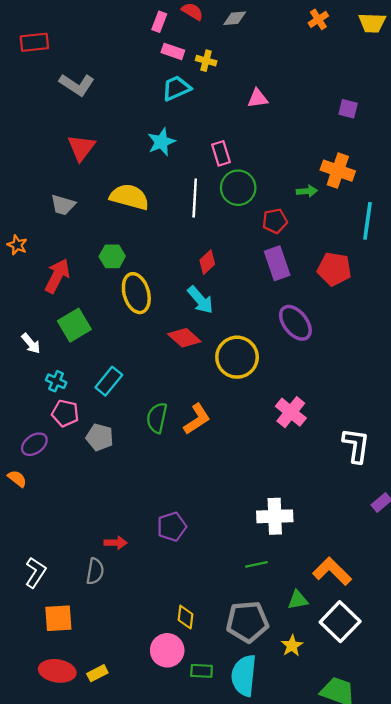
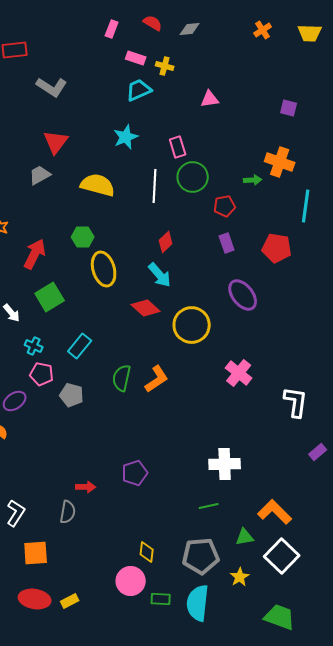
pink rectangle: (159, 22) -> (112, 29), moved
gray trapezoid: (63, 205) -> (40, 175), moved, turned 135
purple rectangle: (277, 263) -> (227, 243), size x0.7

